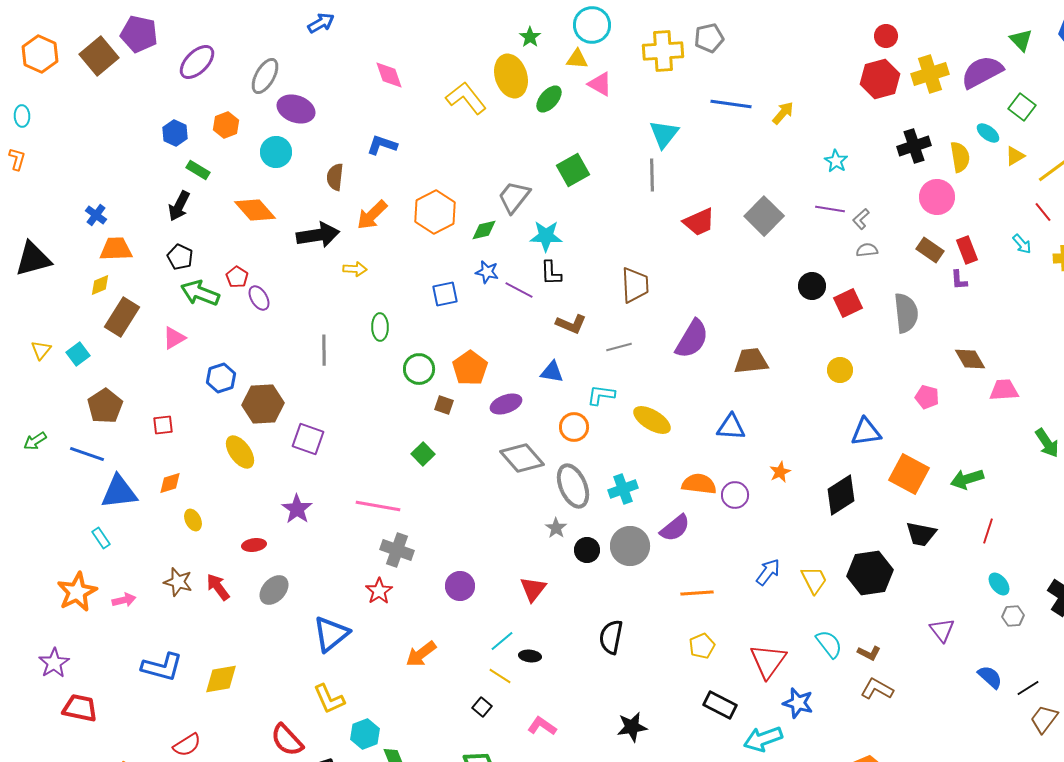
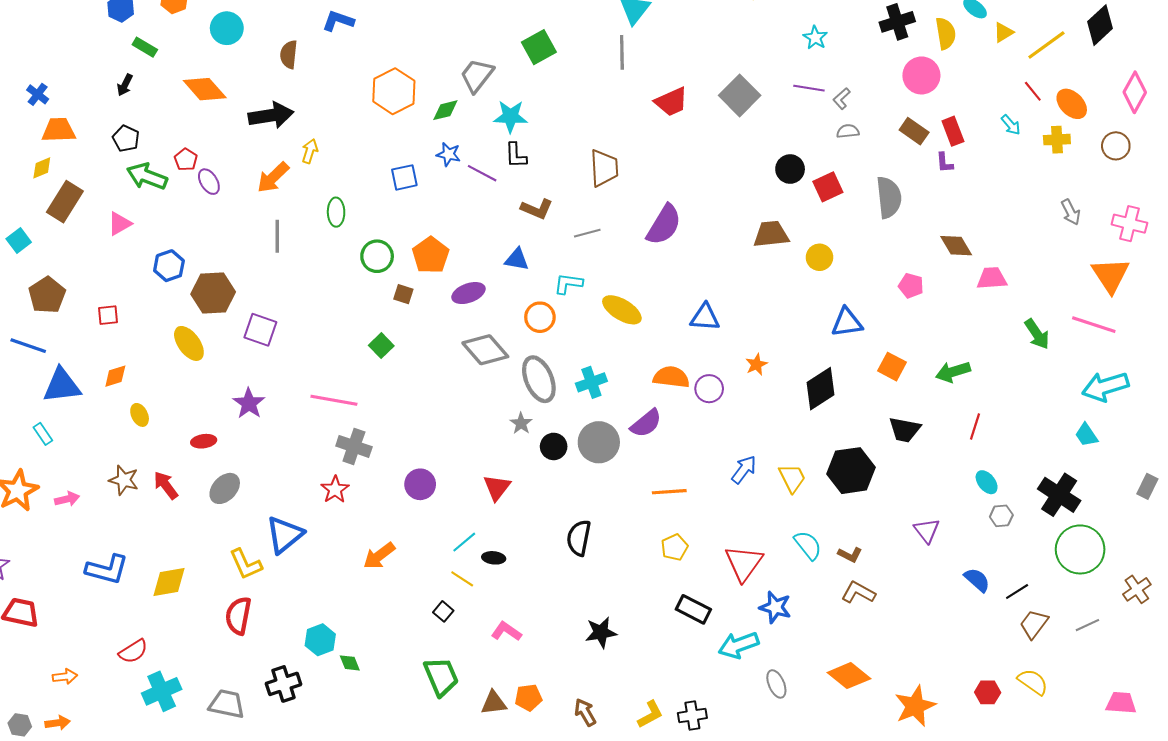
black arrow: (179, 206) -> (125, 85), size x0.7
orange arrow: (372, 215) -> (273, 177), moved
yellow arrow: (355, 269) -> (310, 151), turned -75
brown trapezoid: (751, 361) -> (771, 234), moved
orange square: (909, 474) -> (892, 367), size x0.7
yellow L-shape: (329, 699) -> (246, 564), moved
red semicircle: (287, 740) -> (238, 616), moved, turned 54

